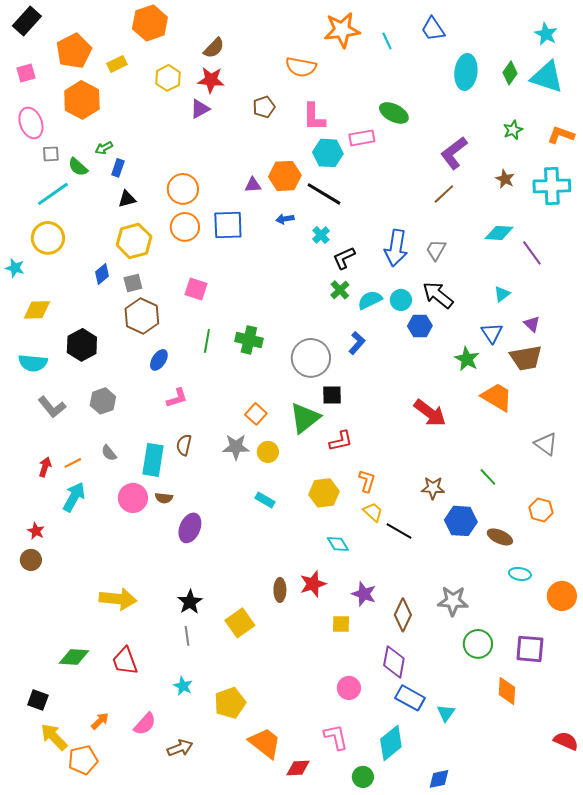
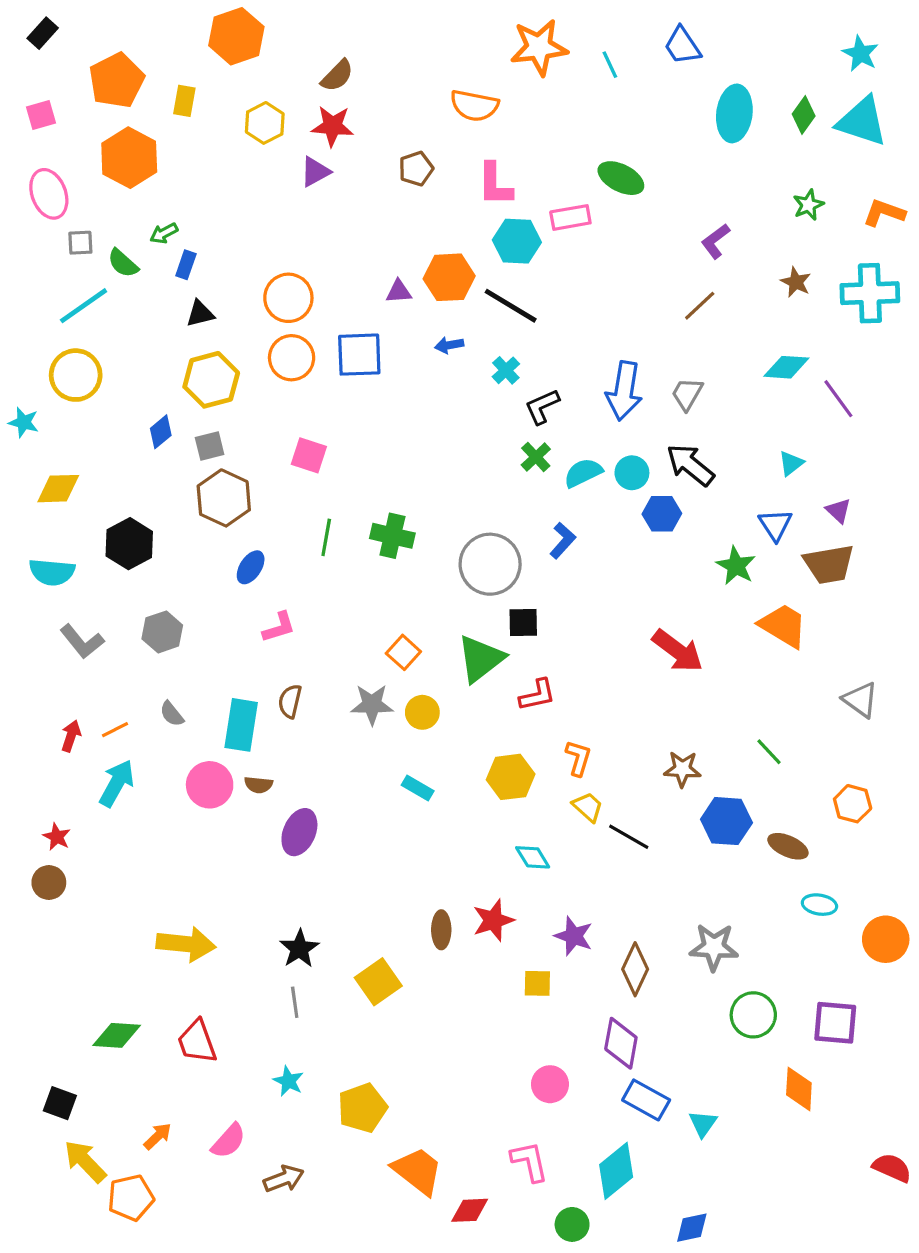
black rectangle: (27, 21) -> (43, 33), size x0.7
yellow rectangle: (117, 64) -> (184, 101), turned -54
purple L-shape: (454, 153) -> (715, 241), size x0.7

